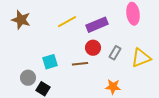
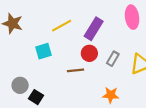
purple rectangle: (97, 25) -> (94, 29), turned -35
cyan square: (50, 62) -> (43, 51), moved

